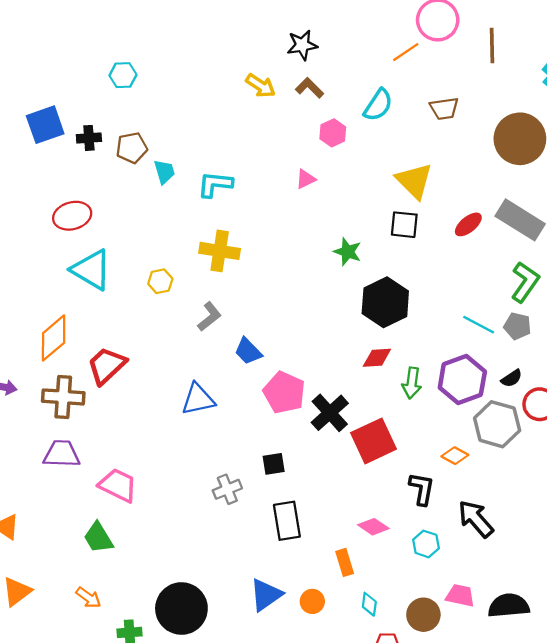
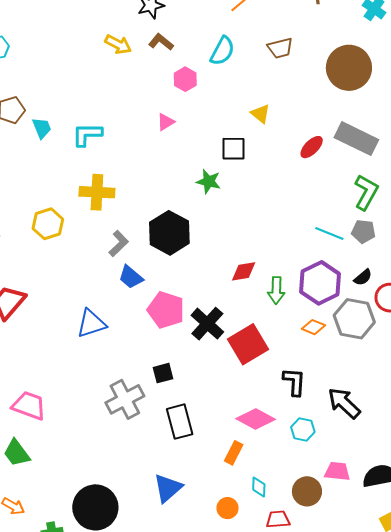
yellow triangle: (414, 181) -> (260, 114), size x0.6
black square: (404, 225) -> (234, 149), moved
yellow hexagon: (160, 281) -> (48, 224), size x1.4
black hexagon: (385, 302) -> (169, 233), moved
gray L-shape: (209, 317) -> (119, 244), moved
orange diamond: (455, 456) -> (314, 327), moved
gray cross: (227, 489) -> (125, 399), size x1.5
pink diamond: (373, 527) -> (256, 419), size x1.4
orange rectangle: (345, 562) -> (234, 453), turned 50
orange circle: (312, 601) -> (227, 508), moved

